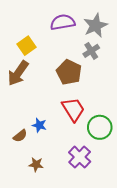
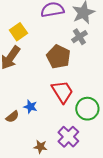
brown star: (36, 164) -> (40, 147), moved

